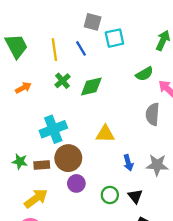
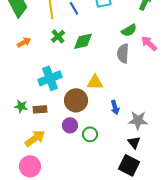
gray semicircle: (153, 114) -> (123, 53), moved
brown circle: (68, 158) -> (76, 100), moved
gray star: (157, 165) -> (138, 120), moved
green circle: (110, 195) -> (90, 134), moved
black triangle: (135, 196) -> (134, 142), moved

